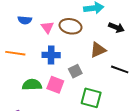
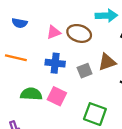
blue semicircle: (25, 20) -> (20, 23), moved
pink triangle: (47, 27) -> (54, 32), turned 40
gray square: (75, 71) -> (85, 71), moved

